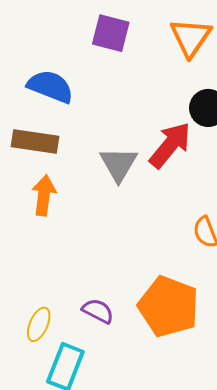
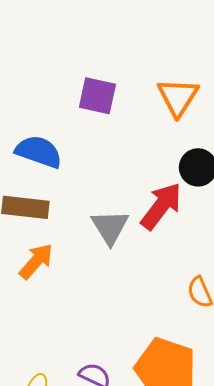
orange arrow: (44, 195) -> (36, 261), turned 36

